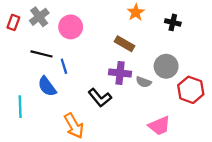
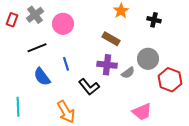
black line: (41, 54) -> (37, 48), turned -36
blue line: (64, 66) -> (66, 64), moved
gray semicircle: (144, 82) -> (128, 73), turned -56
cyan line: (20, 107) -> (18, 107), moved

